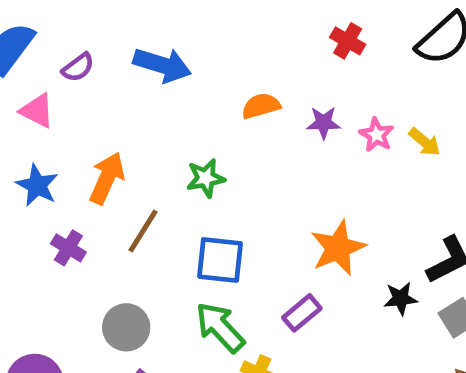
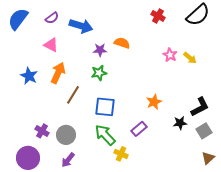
purple semicircle: (78, 67) -> (52, 18), moved
orange semicircle: (261, 106) -> (122, 43), turned 35
pink triangle: (37, 111) -> (51, 45), moved
purple star: (324, 123) -> (100, 50), moved
purple cross: (68, 248) -> (42, 131), moved
orange star: (338, 248) -> (154, 102), size x0.7

